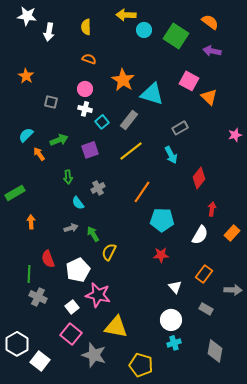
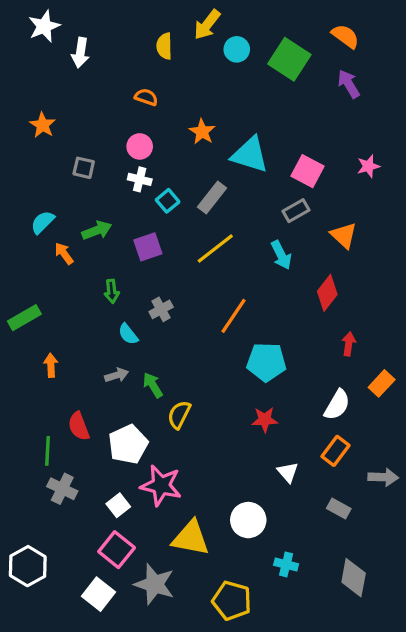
yellow arrow: (126, 15) -> (207, 25), turned -54
white star: (27, 16) -> (44, 26), turned -30
yellow semicircle: (86, 27) -> (164, 46), moved
purple arrow: (212, 51) -> (349, 84), turned 48
orange star: (123, 80) -> (202, 132), size x0.7
pink square: (189, 81) -> (307, 171), moved
orange triangle: (209, 97) -> (344, 235), moved
pink star: (235, 135) -> (368, 166), moved
white semicircle: (200, 235) -> (337, 405), moved
white circle: (171, 320) -> (248, 520), moved
cyan cross: (174, 343) -> (286, 564), turned 32
white square: (40, 361) -> (99, 594), moved

